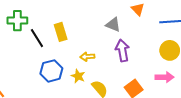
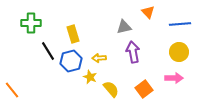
gray triangle: (113, 25) -> (124, 27), turned -35
black line: (37, 38) -> (48, 51), moved
blue hexagon: (51, 71) -> (71, 61), moved

